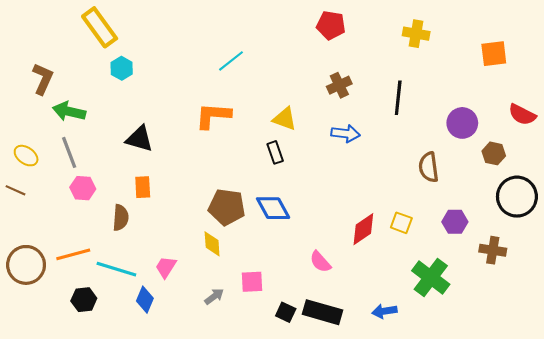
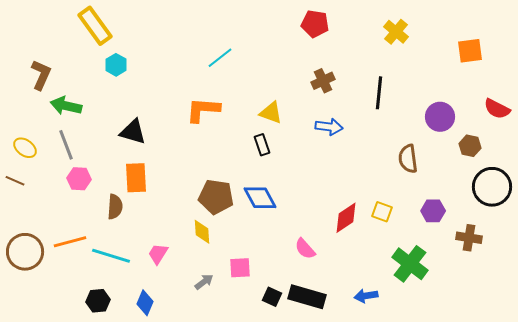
yellow cross: (416, 34) -> (396, 32), turned 30
orange rectangle: (143, 187) -> (136, 178), size x1.4
black hexagon: (84, 300) -> (98, 301), moved
blue diamond: (145, 300) -> (145, 303), moved

